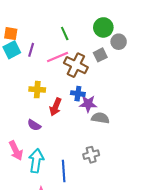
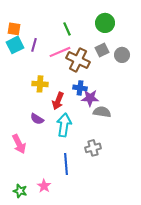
gray circle: (119, 42) -> (122, 55), moved
cyan arrow: (36, 161) -> (64, 125), moved

